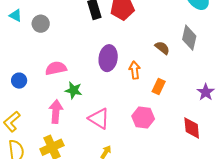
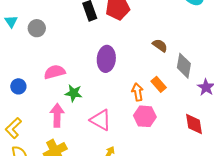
cyan triangle: (16, 15) -> (11, 21), turned 32
gray diamond: (189, 38) -> (184, 66), moved
orange arrow: (135, 70) -> (138, 92), moved
orange rectangle: (159, 87) -> (159, 84), turned -63

